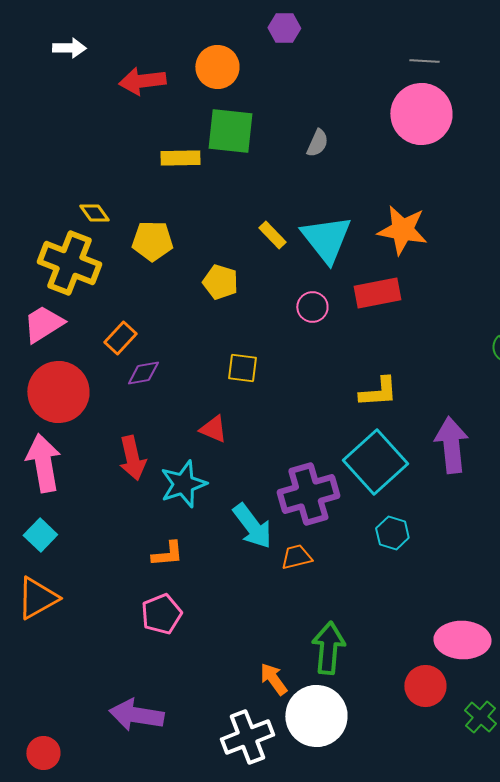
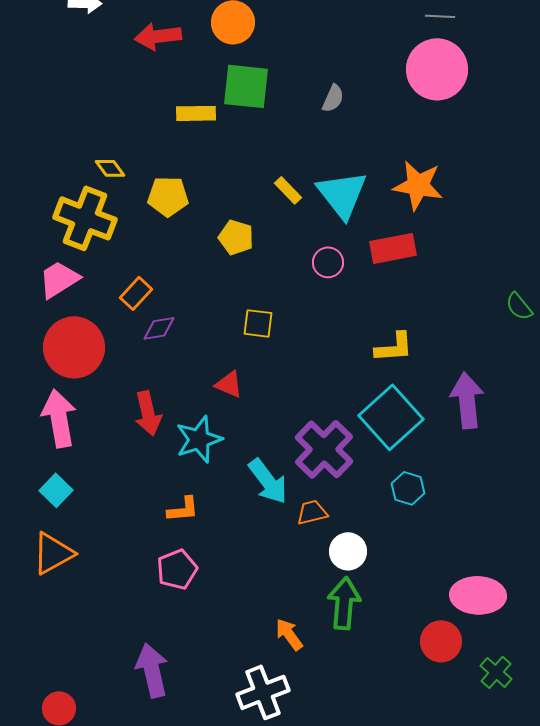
purple cross: (308, 494) -> (324, 449), turned -30
purple arrow: (136, 715) -> (152, 670), turned 68
white circle: (316, 716) -> (348, 551), moved, size x0.6

